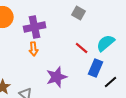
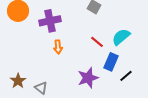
orange arrow: (34, 49) -> (58, 47), moved
purple star: (57, 77) -> (88, 78), moved

